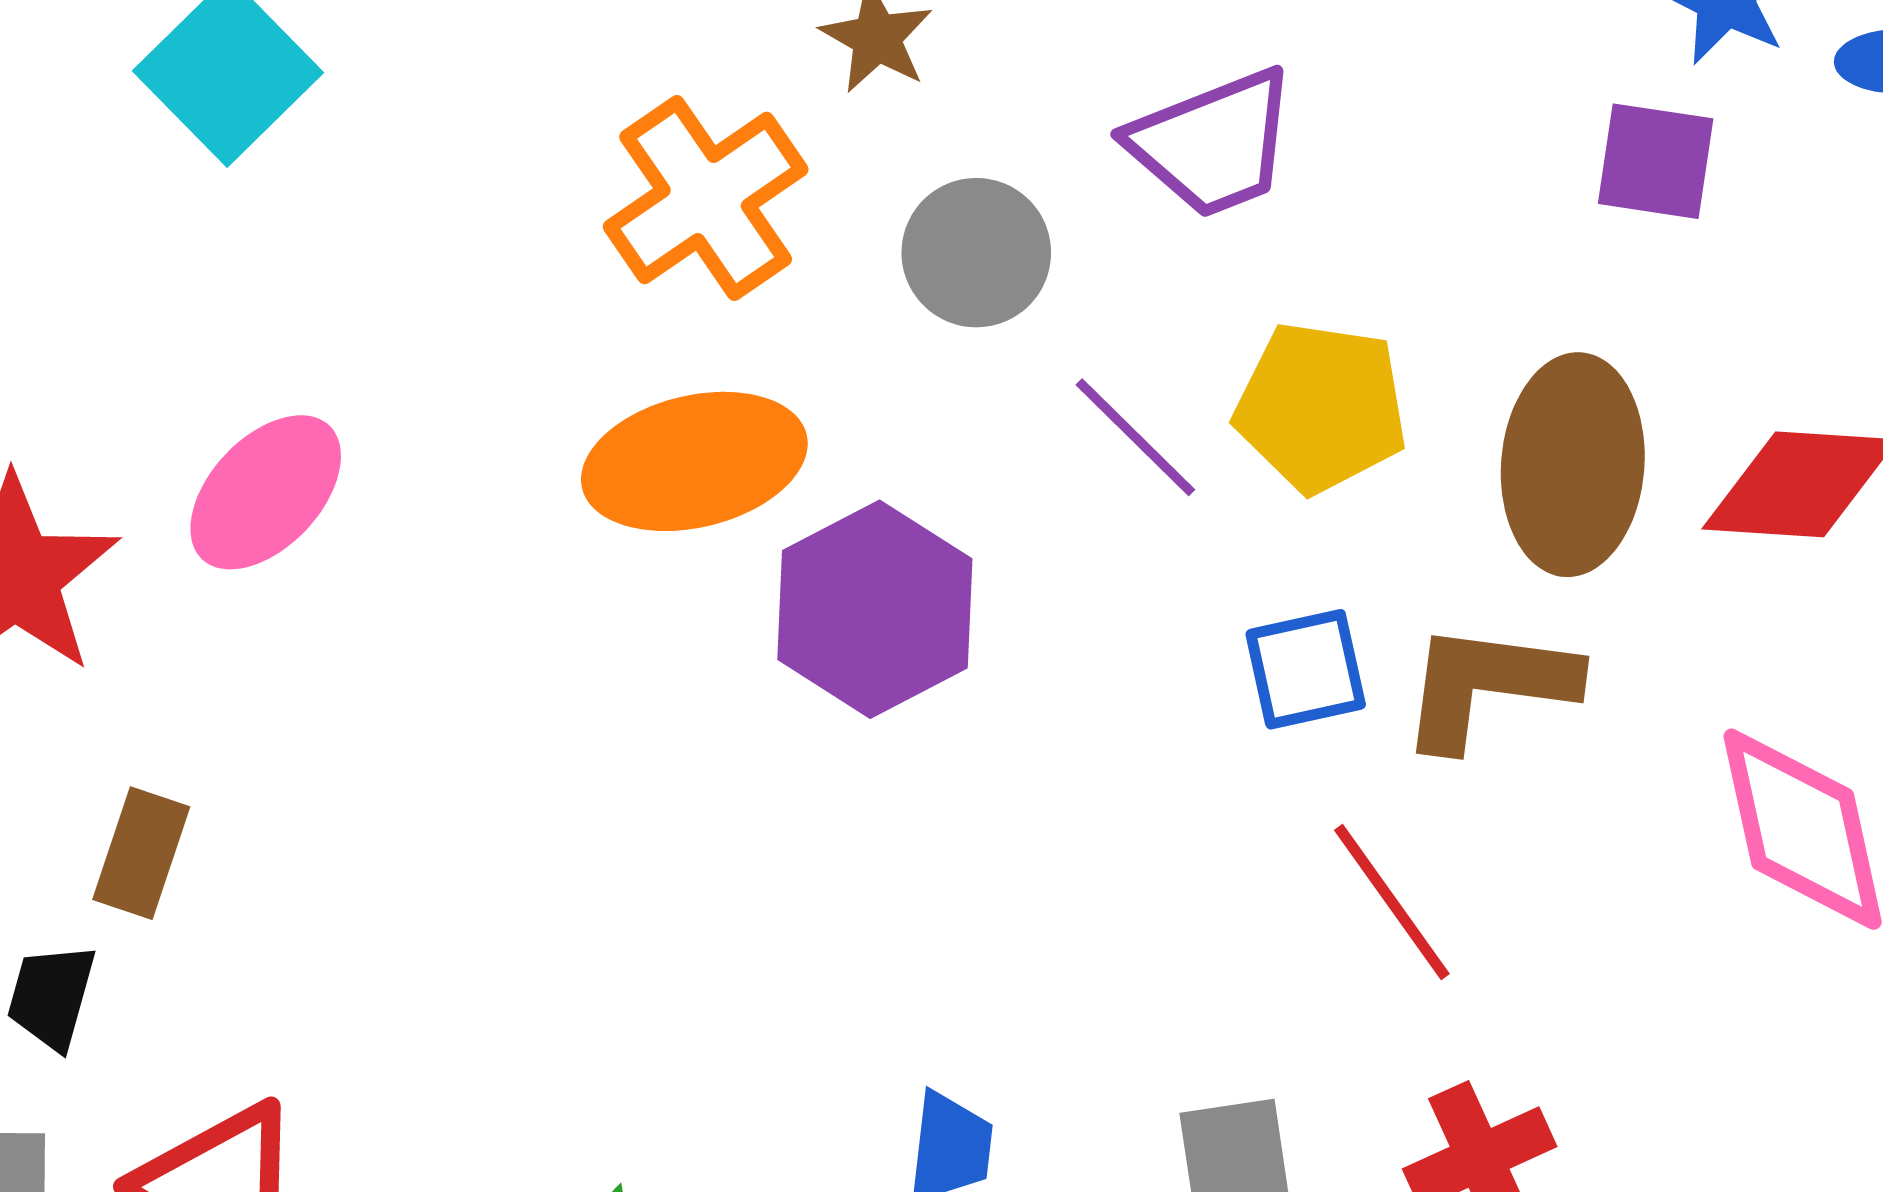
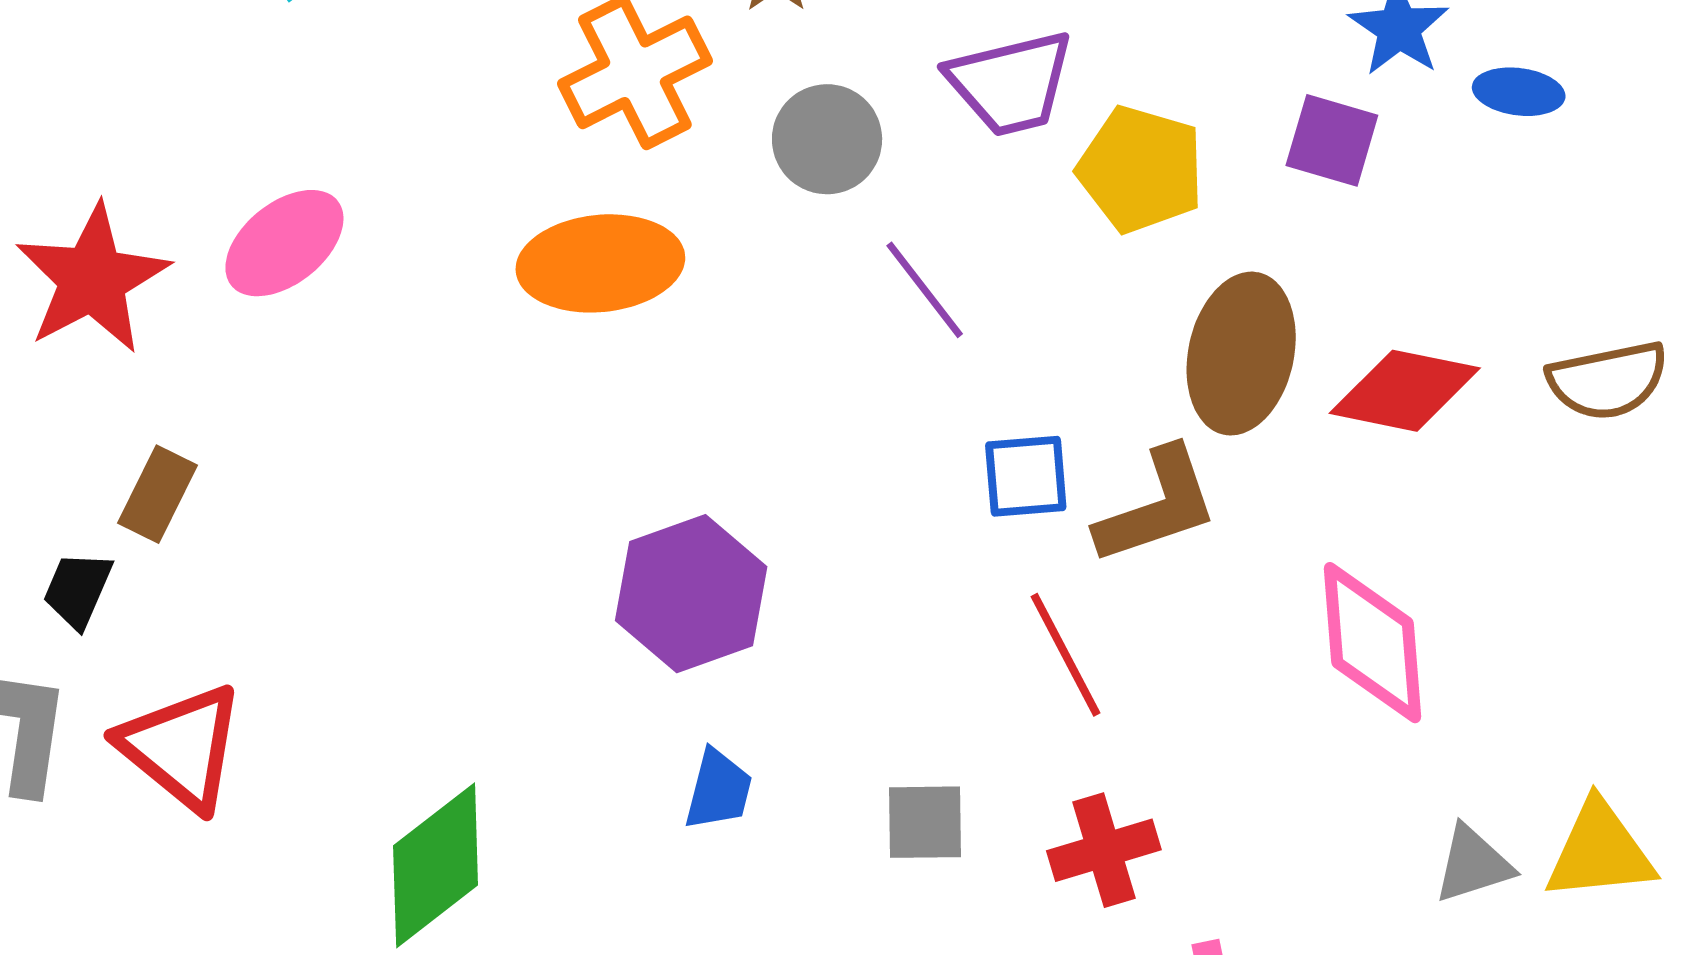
yellow pentagon: (1321, 407) -> (1141, 169), moved
purple hexagon: (875, 609) -> (691, 594), moved
brown L-shape: (1488, 685) -> (1157, 506), turned 146

